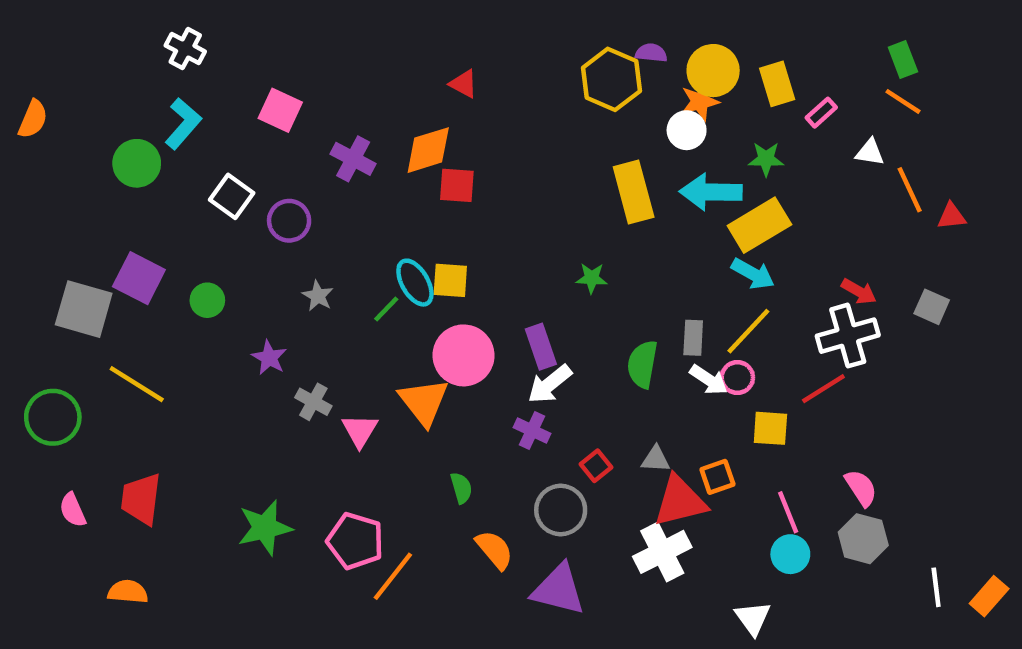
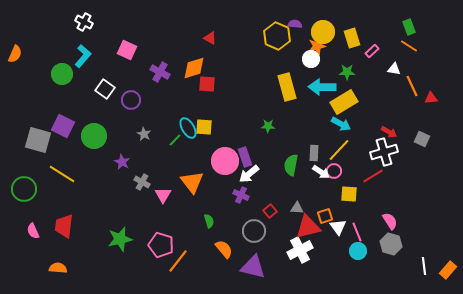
green circle: (207, 300) -> (94, 136), size x1.6
pink circle: (464, 355) -> (225, 161), moved
white triangle: (753, 618) -> (338, 227), moved

